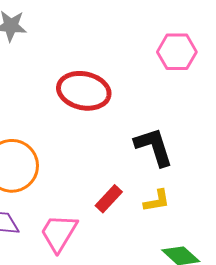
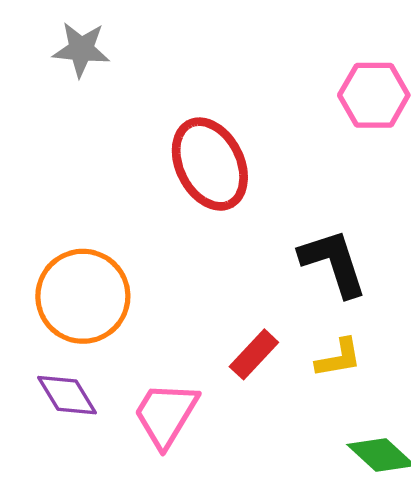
red ellipse: (84, 91) -> (210, 164), turned 51

